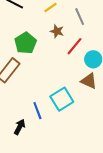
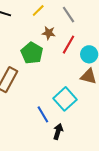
green pentagon: (26, 43) -> (32, 53), moved
black arrow: (20, 127) -> (58, 131), moved

